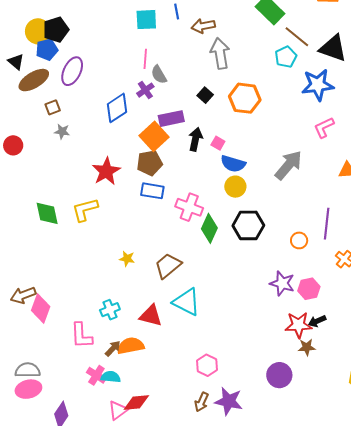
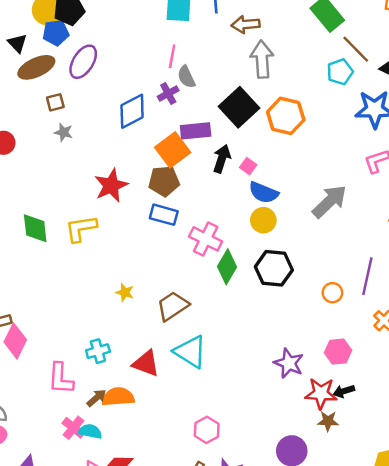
black square: (205, 95) -> (239, 107), size x2.0
purple star: (282, 283) -> (289, 363), moved

